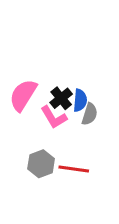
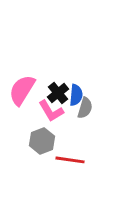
gray hexagon: (41, 164) -> (42, 141), moved

